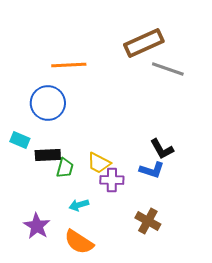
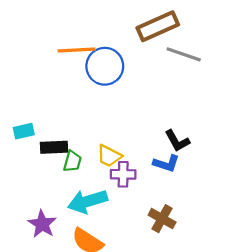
blue circle: (48, 103) -> (105, 66), moved
cyan rectangle: (20, 140) -> (24, 131), turned -36
cyan arrow: (79, 205) -> (87, 201), size x1.8

